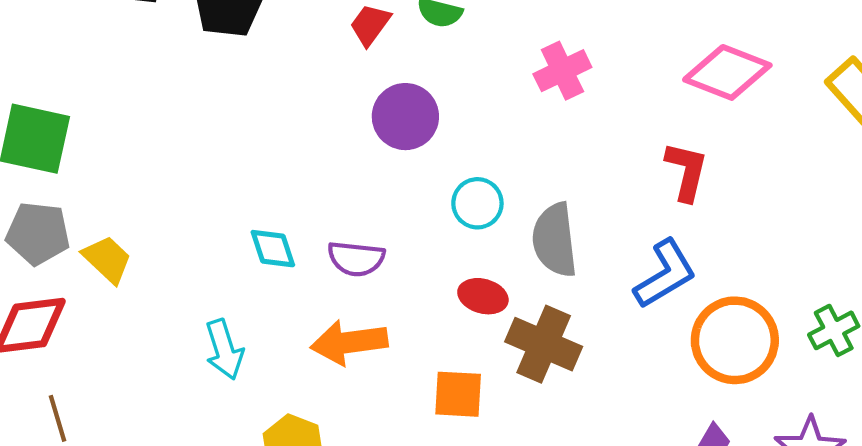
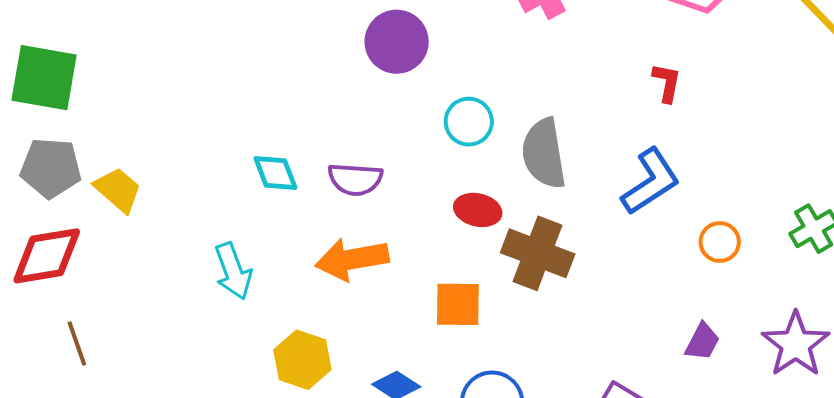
red L-shape: (686, 171) -> (667, 83), size x0.7
orange circle: (735, 340) -> (720, 242), size x0.5

